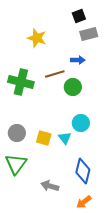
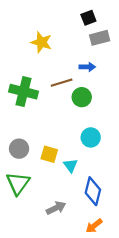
cyan triangle: (65, 138) -> (71, 165), moved
gray arrow: (50, 186) -> (56, 208), turned 138

